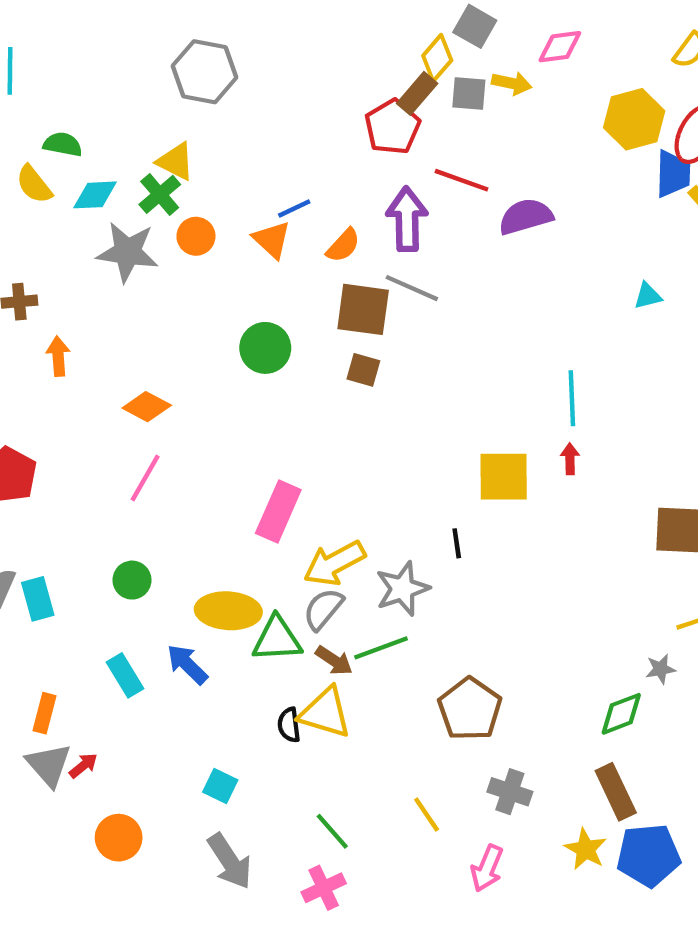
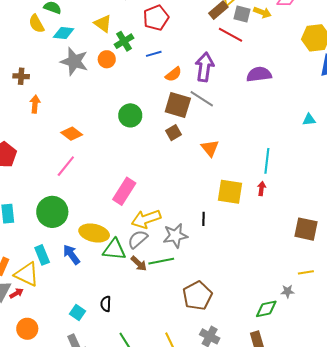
red pentagon: (392, 127) -> (156, 18), moved
red line: (462, 180) -> (231, 35), moved
green cross: (160, 194) -> (124, 41), moved
orange triangle: (272, 240) -> (210, 148), moved
brown square: (363, 370) -> (174, 133), turned 35
green circle: (132, 580) -> (52, 212), size x1.8
yellow triangle: (325, 713) -> (27, 274), moved
black semicircle: (289, 725) -> (106, 304), moved

